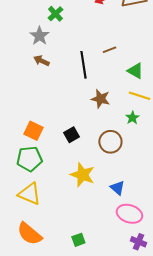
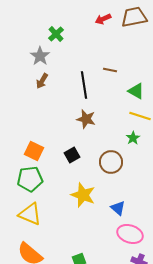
brown line: (109, 50) -> (110, 70), turned 32
brown arrow: (41, 61) -> (42, 81), turned -84
brown star: (100, 99) -> (86, 119), moved

